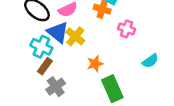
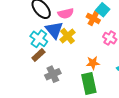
orange star: (95, 64) -> (93, 63), moved
gray cross: (56, 87) -> (53, 74), moved

